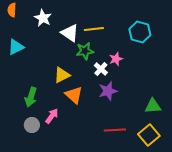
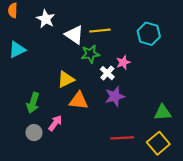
orange triangle: (74, 95) -> (79, 101), turned -36

